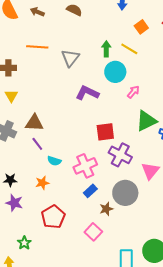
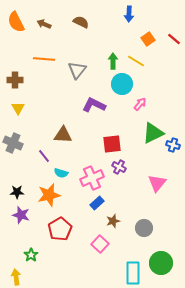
brown triangle: (34, 123) -> (63, 135), moved
purple cross: (120, 155) -> (119, 167), moved, size x0.6
orange star: (42, 183) -> (49, 195), size x1.6
gray circle: (125, 193) -> (144, 228), moved, size x0.7

